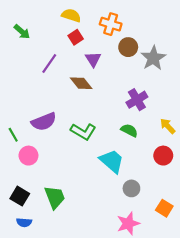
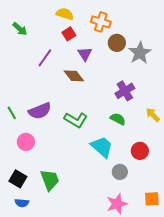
green line: (13, 135) -> (12, 113), moved
red circle: (163, 156) -> (140, 151), moved
orange square: (164, 208) -> (152, 199), moved, turned -35

